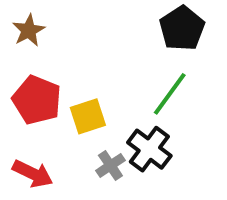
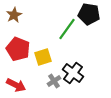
black pentagon: (182, 28) -> (89, 14), turned -30
green line: (170, 94) -> (67, 29), moved

